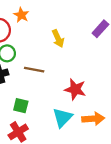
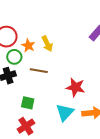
orange star: (21, 15) -> (28, 46), moved
yellow arrow: (58, 38) -> (47, 44), moved

